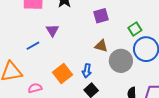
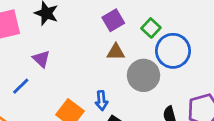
purple square: (101, 16) -> (113, 20), moved
brown triangle: (101, 46) -> (116, 52), moved

